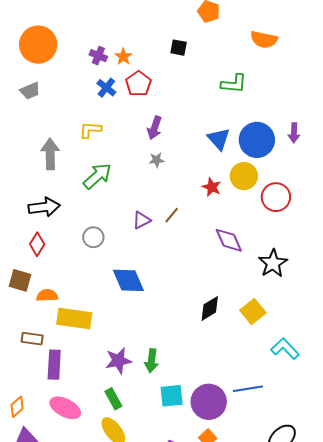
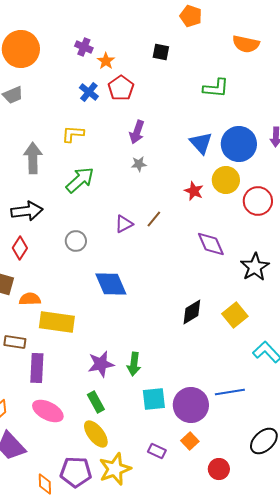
purple cross: (98, 56) -> (84, 47), moved

